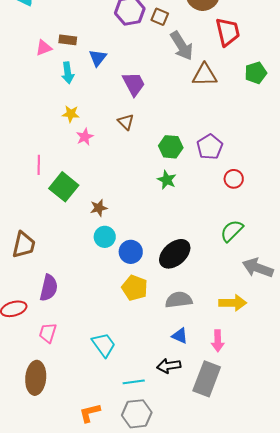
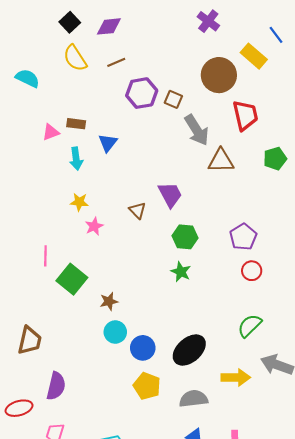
purple trapezoid: (134, 84) -> (170, 195), moved
purple pentagon: (210, 147) -> (243, 237), moved
yellow arrow: (233, 303) -> (236, 377), moved

